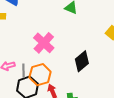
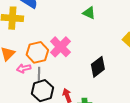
orange hexagon: (40, 75) -> (37, 52), moved

